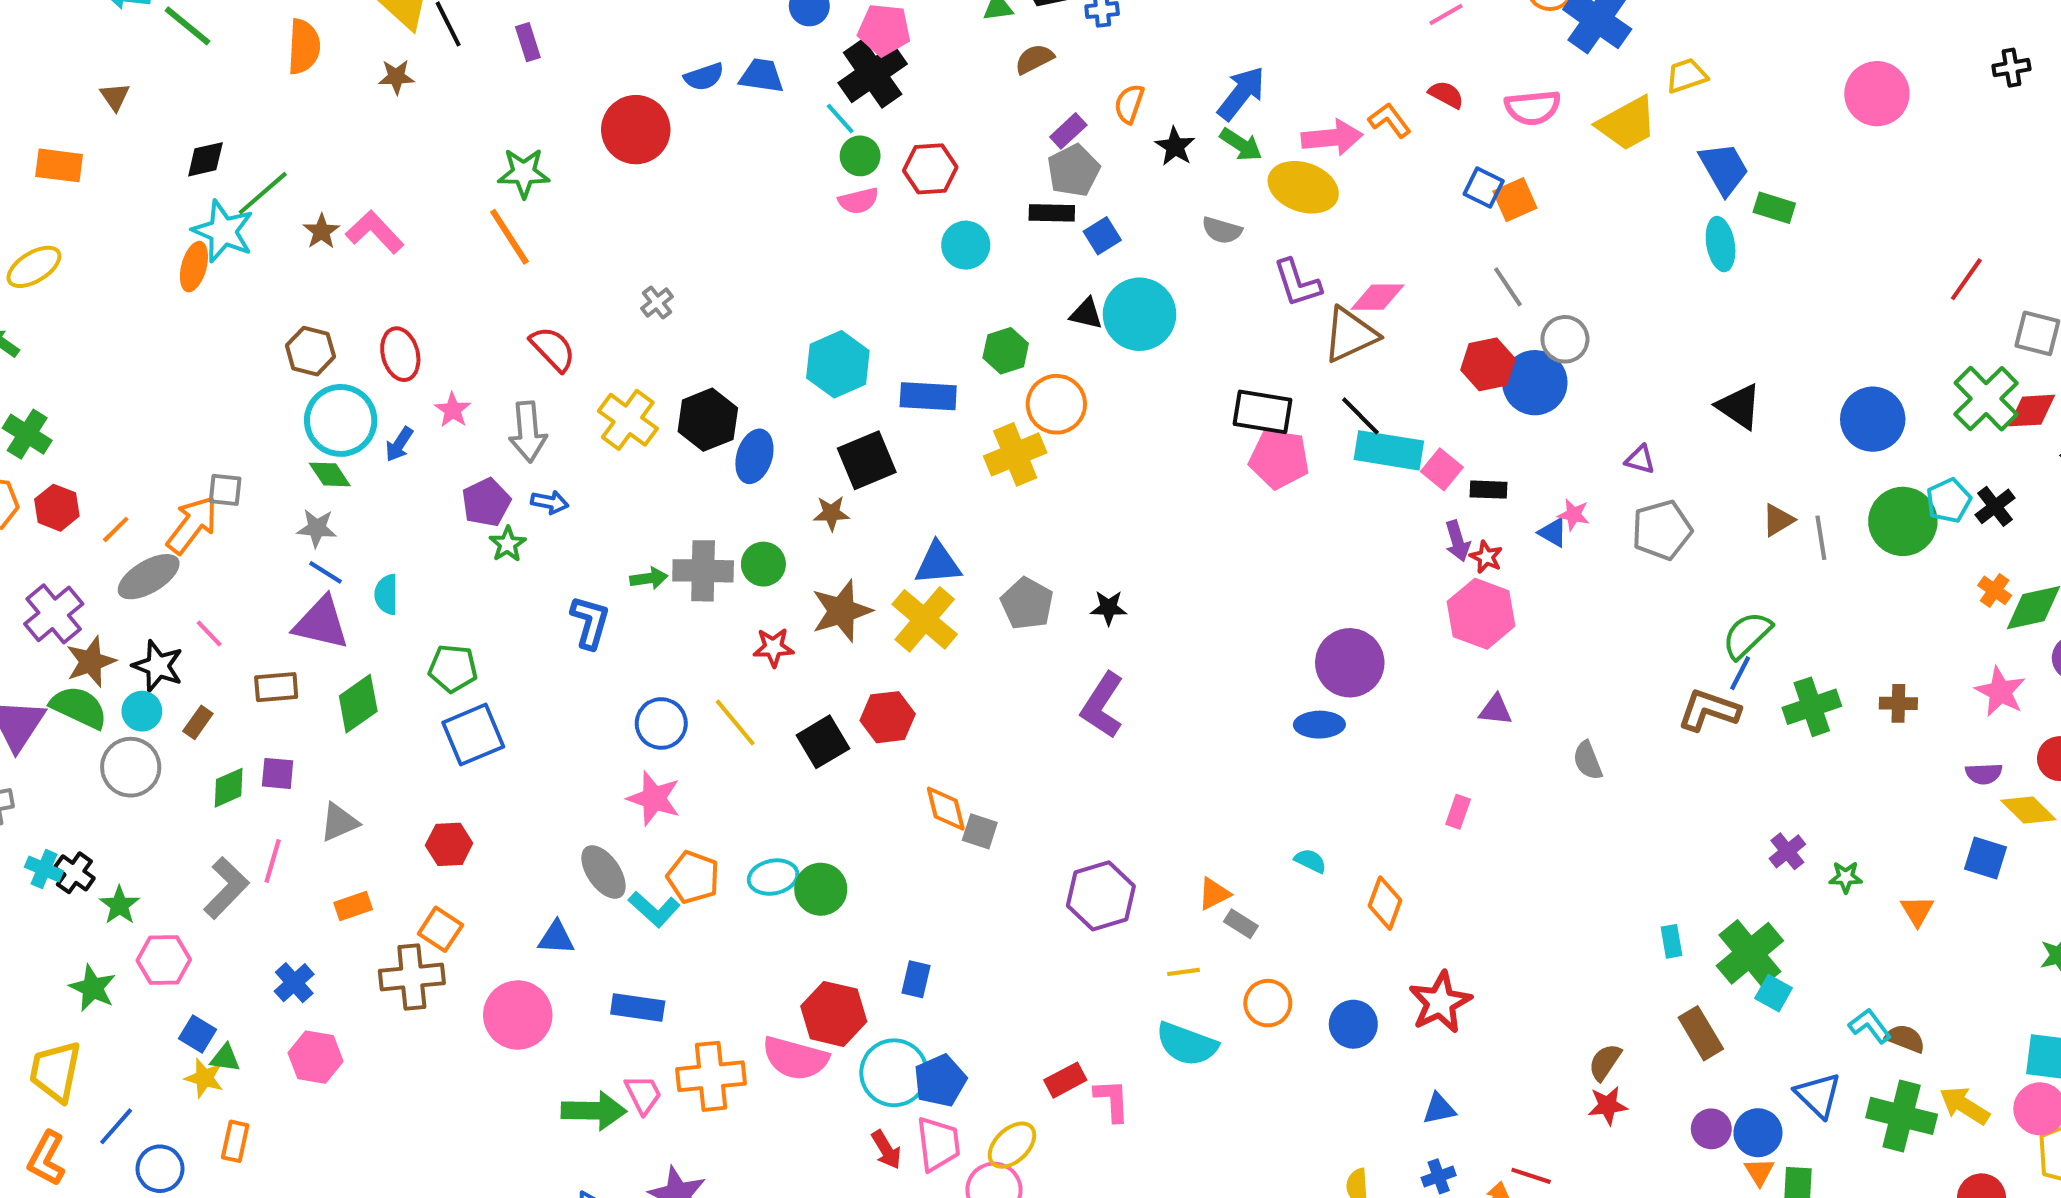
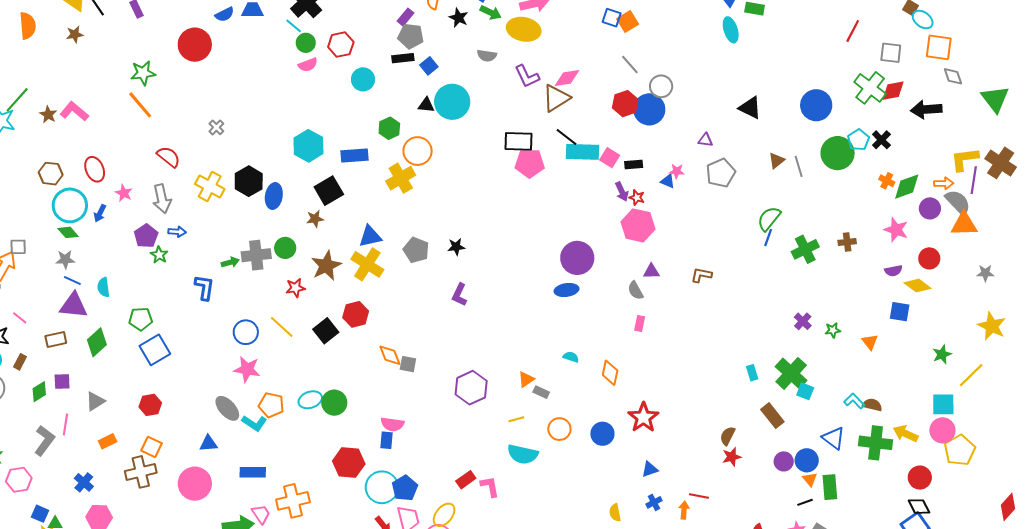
gray pentagon: (1074, 171) -> (411, 36), turned -30
purple L-shape: (1102, 705) -> (460, 295), size x0.7
brown L-shape: (1709, 710) -> (701, 275), moved, size x0.7
gray semicircle: (1588, 760) -> (635, 291), moved
pink semicircle: (795, 1058) -> (392, 424), moved, size x0.7

